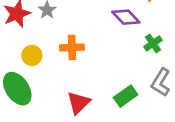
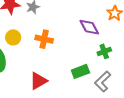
green rectangle: (126, 96) -> (80, 71), moved

